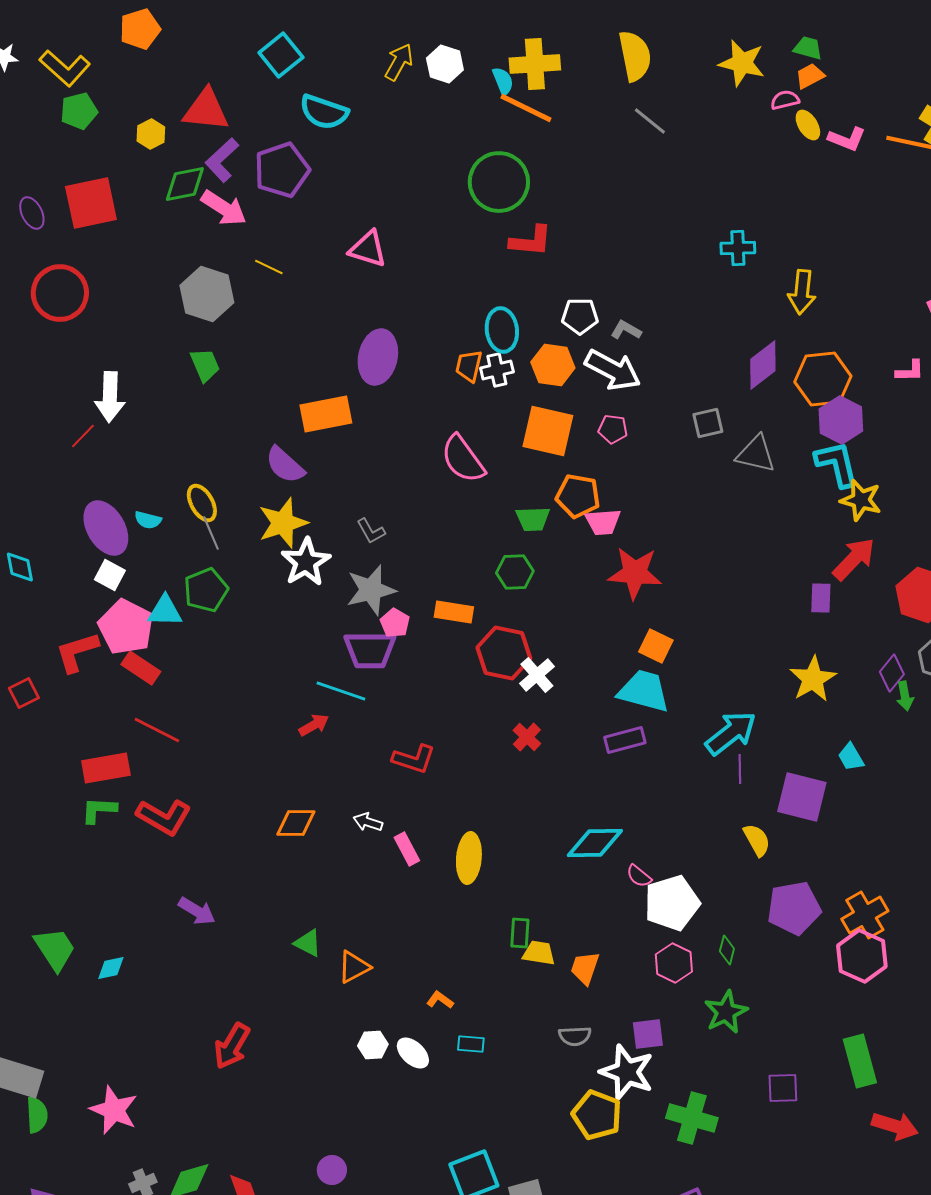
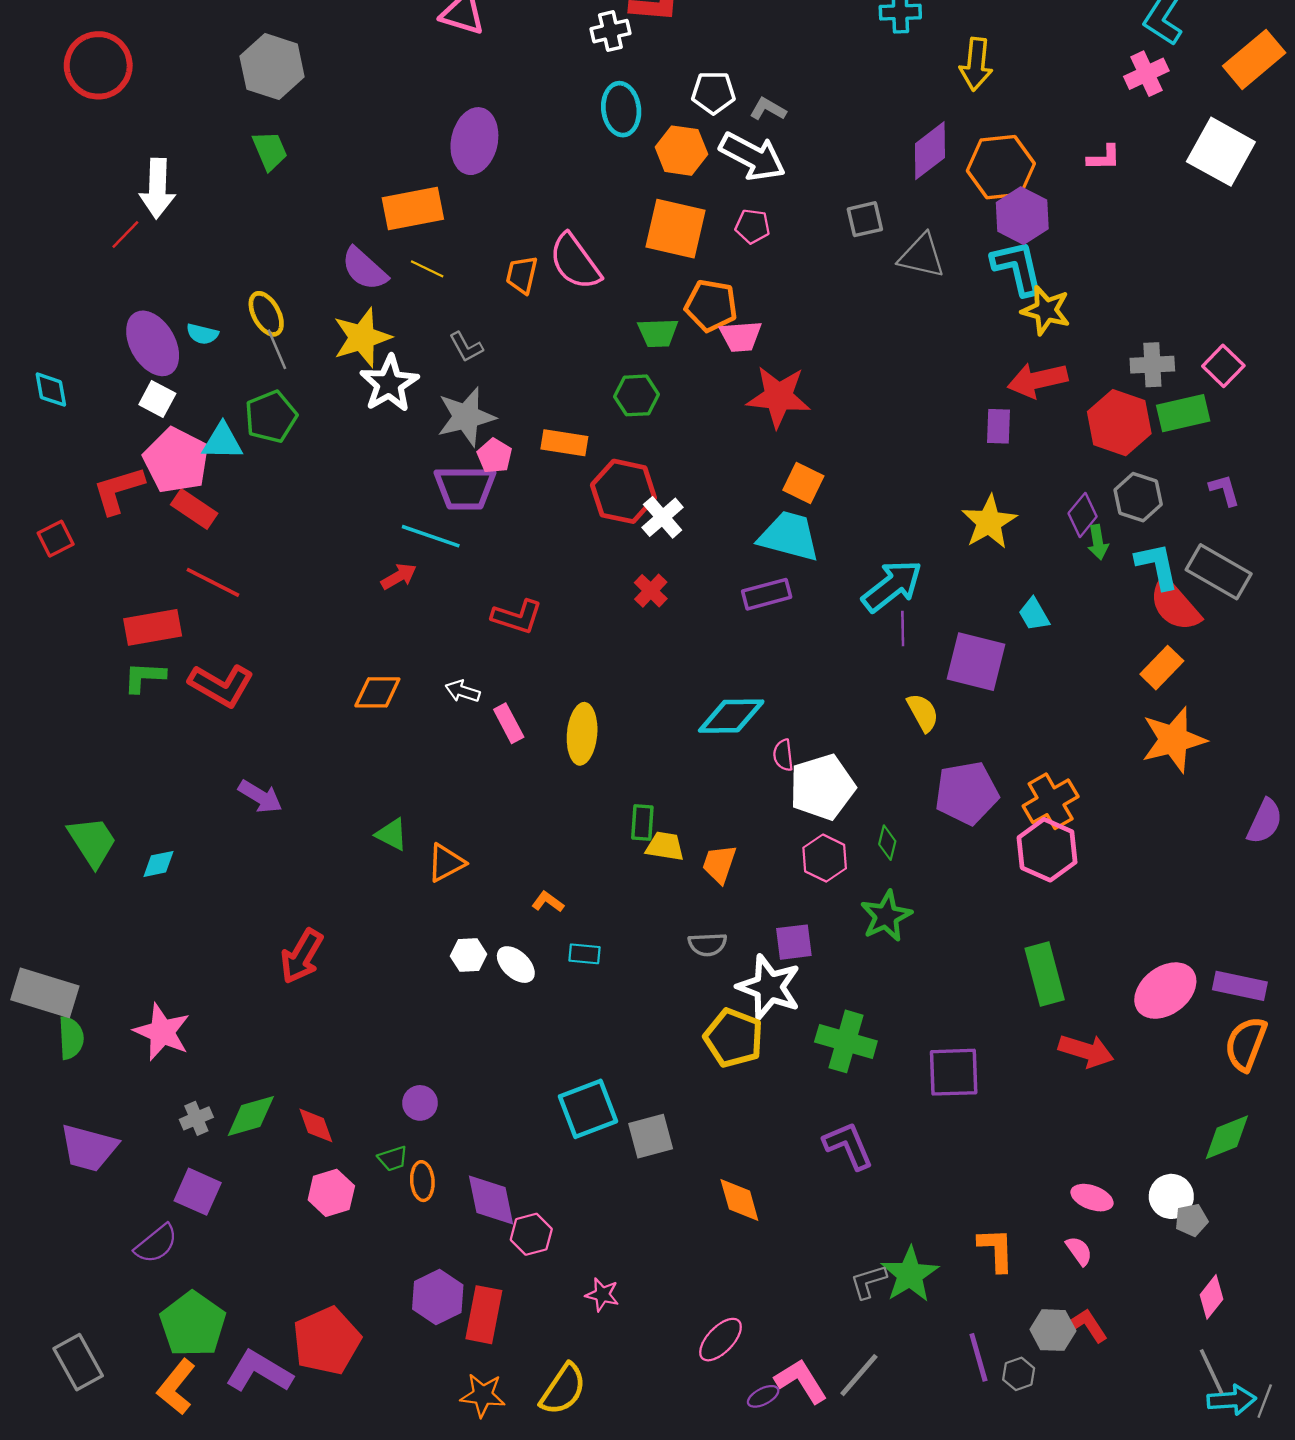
yellow line: (269, 267) -> (427, 269), moved
orange trapezoid: (469, 366) -> (522, 275), moved
white cross: (497, 370) -> (610, 31), moved
red arrow: (854, 559) -> (1038, 380), turned -147
pink semicircle: (639, 876) -> (783, 755), turned 44
purple square: (783, 1088) -> (954, 1072), moved, size x1.4

